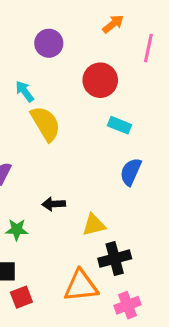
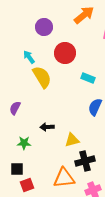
orange arrow: (113, 24) -> (84, 15), size x1.5
red circle: (100, 80) -> (65, 53), moved

